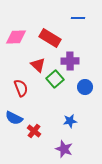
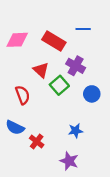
blue line: (78, 18) -> (83, 29), moved
purple cross: (70, 61) -> (76, 66), turned 30

